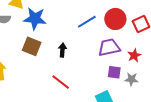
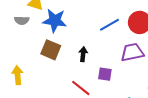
purple square: (114, 72) -> (105, 74), moved

